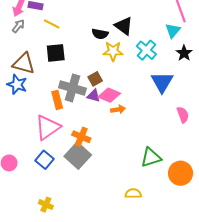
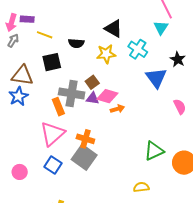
black semicircle: (100, 34) -> (76, 43), moved
black star: (184, 53) -> (178, 59), moved
blue star: (17, 84) -> (18, 96), turned 30

